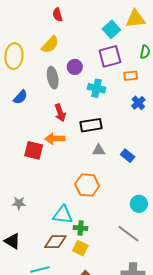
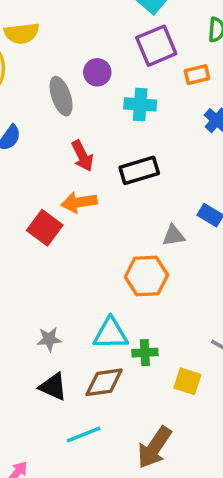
yellow semicircle: (50, 45) -> (22, 33), moved, turned 48
red square: (34, 150) -> (45, 228), turned 30
gray triangle: (99, 150) -> (174, 235), moved
gray star: (19, 203) -> (49, 339), moved
black triangle: (12, 241) -> (53, 387), moved
yellow square: (80, 248) -> (187, 381), moved

